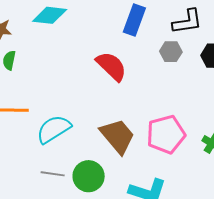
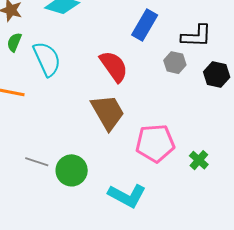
cyan semicircle: (54, 129) -> (47, 59), moved, turned 87
brown trapezoid: (118, 136) -> (108, 112), moved

